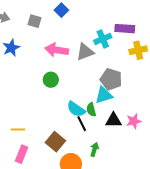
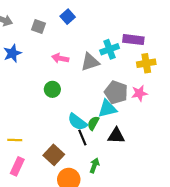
pink arrow: (57, 50) -> (60, 58), size x0.7
green semicircle: (91, 110) -> (93, 123), turned 40
pink star: (134, 121) -> (139, 93), moved

